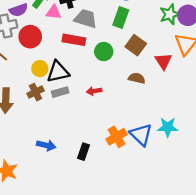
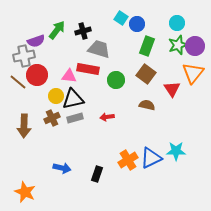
pink triangle: (54, 12) -> (69, 76), moved
green rectangle: (121, 17) -> (147, 46), moved
red circle: (30, 37) -> (37, 75), moved
blue triangle: (141, 135) -> (151, 158), turned 50

